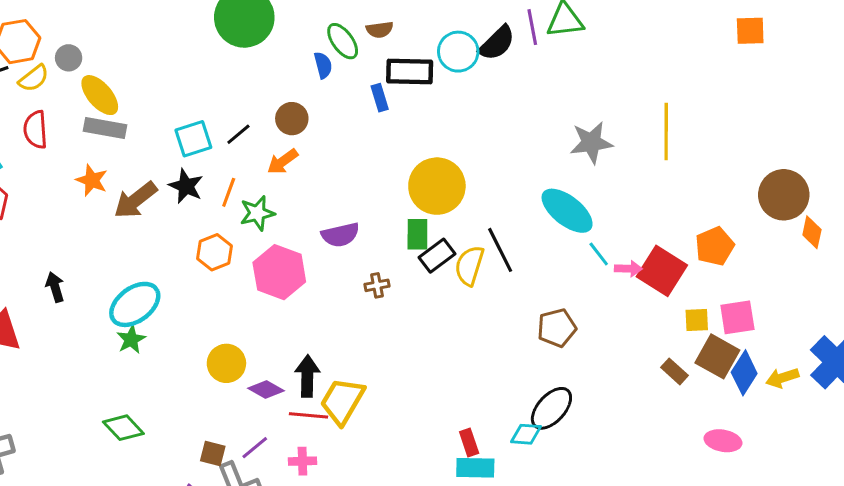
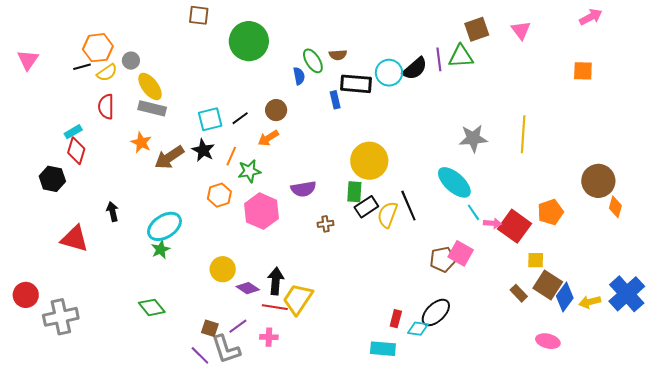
pink square: (737, 317) -> (461, 253), moved, turned 35
red rectangle: (469, 442) -> (396, 319), moved, turned 30

